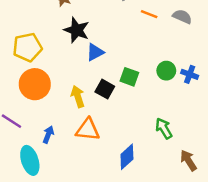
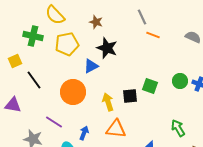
orange line: (149, 14) -> (153, 35), moved
yellow pentagon: (27, 47) -> (67, 44), moved
blue triangle: (95, 52) -> (91, 66), moved
black square: (105, 89) -> (130, 96), turned -35

